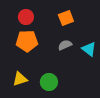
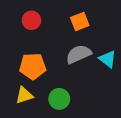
orange pentagon: (27, 41) -> (33, 66), moved
gray semicircle: (65, 45) -> (79, 54), size x1.5

